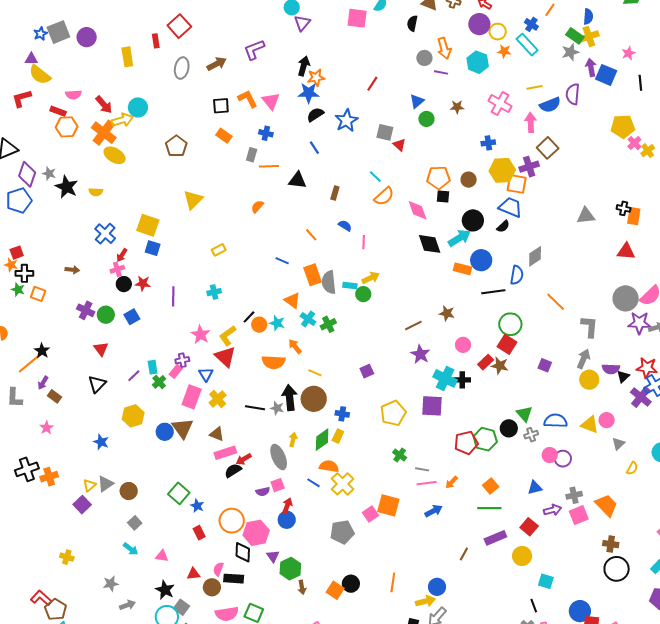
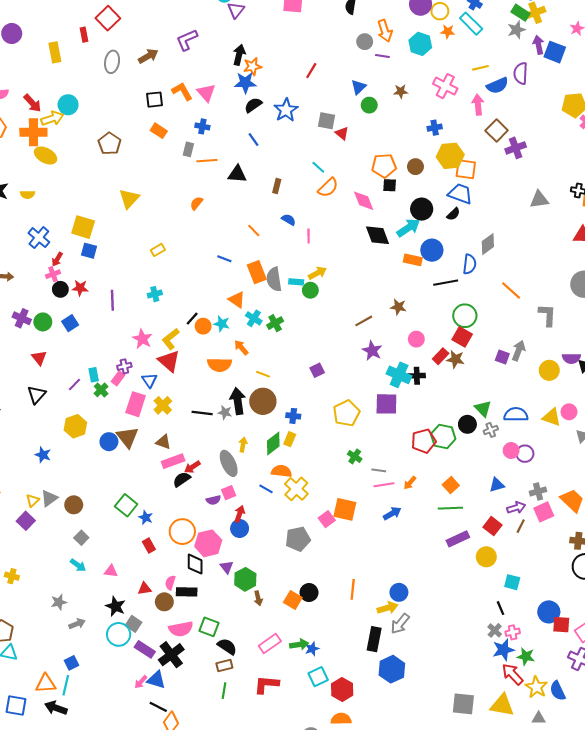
orange cross: (104, 133) -> (33, 132), turned -35
purple cross: (529, 167) -> (516, 148), moved
gray arrow: (584, 359) -> (519, 351), moved
brown line: (464, 554) -> (521, 526), moved

